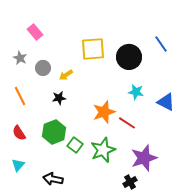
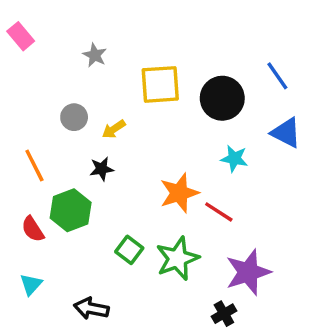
pink rectangle: (35, 32) -> (21, 36), moved
gray star: (20, 58) -> (95, 55), moved
blue triangle: (166, 102) -> (286, 133), moved
green hexagon: (54, 132) -> (71, 210), moved

